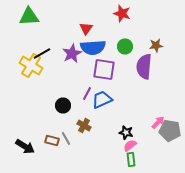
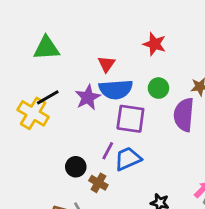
green triangle: (29, 16) -> (46, 48), moved
brown cross: (84, 126) -> (98, 183), moved

